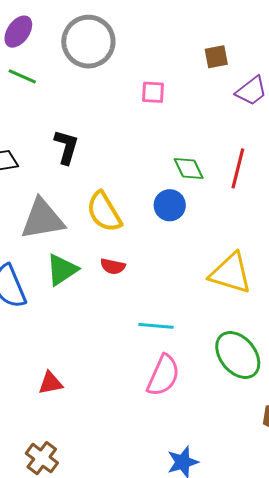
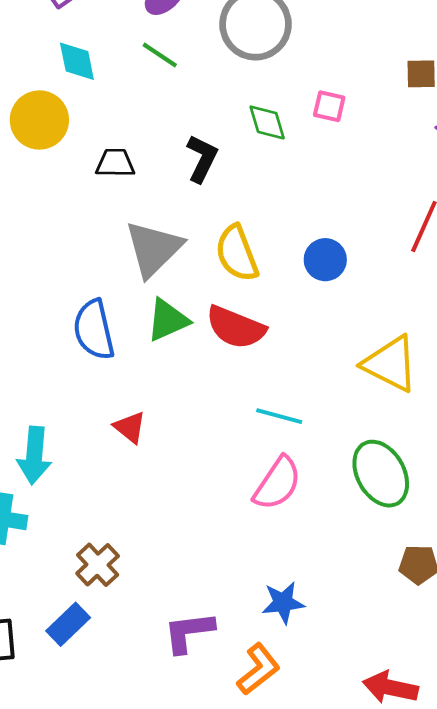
green diamond: (189, 168) -> (267, 122), moved
gray triangle: (42, 219) -> (154, 249), turned -45
red semicircle: (113, 266) -> (236, 327), size x1.8
red triangle: (50, 383) -> (130, 427), moved, turned 40

